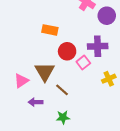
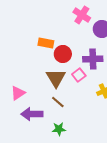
red circle: (67, 51) -> (63, 54), moved
brown triangle: (45, 72) -> (56, 78), moved
purple arrow: (36, 102) -> (32, 114), size x1.5

